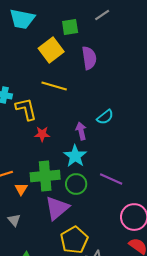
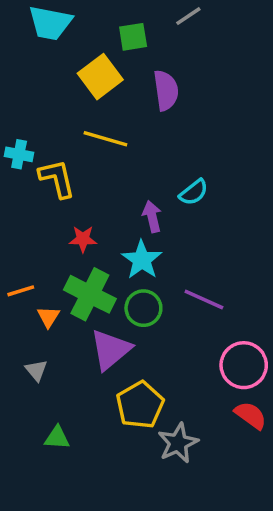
red star: (42, 134) -> (83, 239), moved
green cross: (45, 176) -> (90, 294), turned 32

